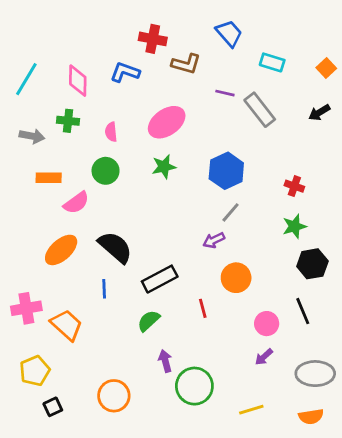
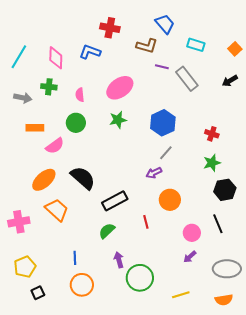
brown L-shape: (186, 64) -> (147, 46), moved
blue line: (104, 289) -> (75, 258), moved
orange trapezoid: (67, 325) -> (57, 210), moved

